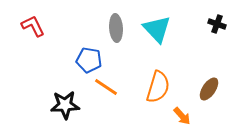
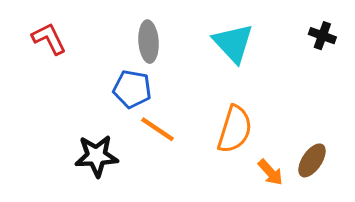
gray ellipse: (116, 28) -> (149, 42), moved
brown ellipse: (209, 89) -> (312, 160), moved

